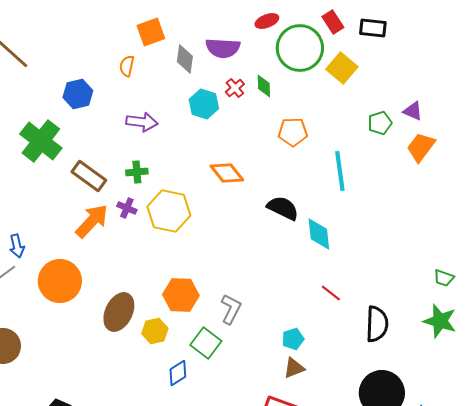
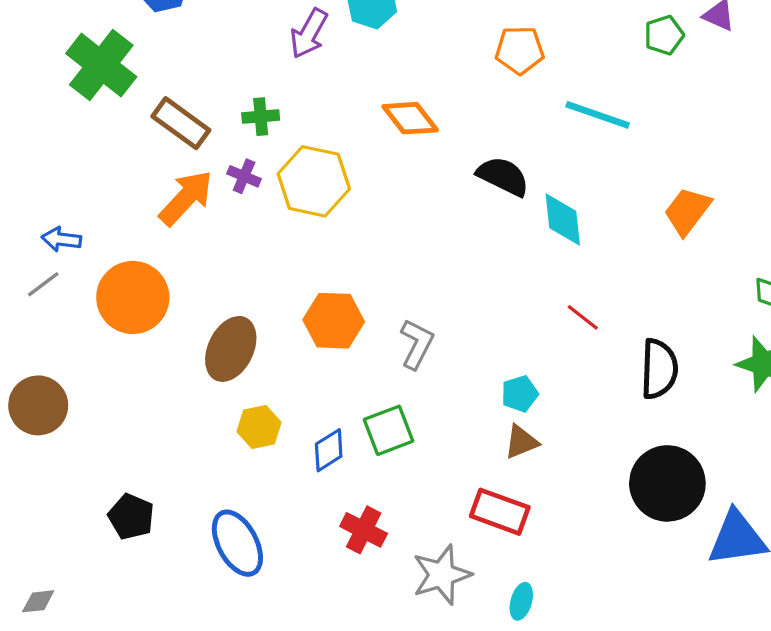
purple arrow: (142, 122) -> (309, 34), moved, turned 112
orange trapezoid: (421, 147) -> (687, 211), moved
cyan line: (340, 171) -> (598, 115), turned -63
blue arrow: (17, 246) -> (61, 239), turned 110
yellow hexagon: (155, 331) -> (259, 427), moved
green square: (206, 343) -> (388, 430), moved, turned 32

